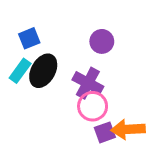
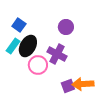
blue square: (29, 38) -> (19, 25), turned -32
pink circle: (93, 106) -> (38, 65), moved

